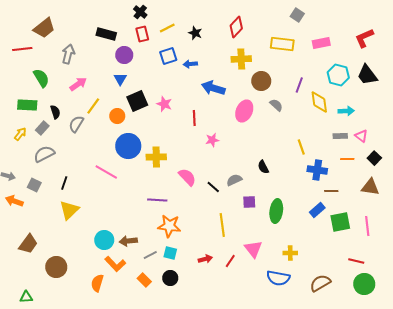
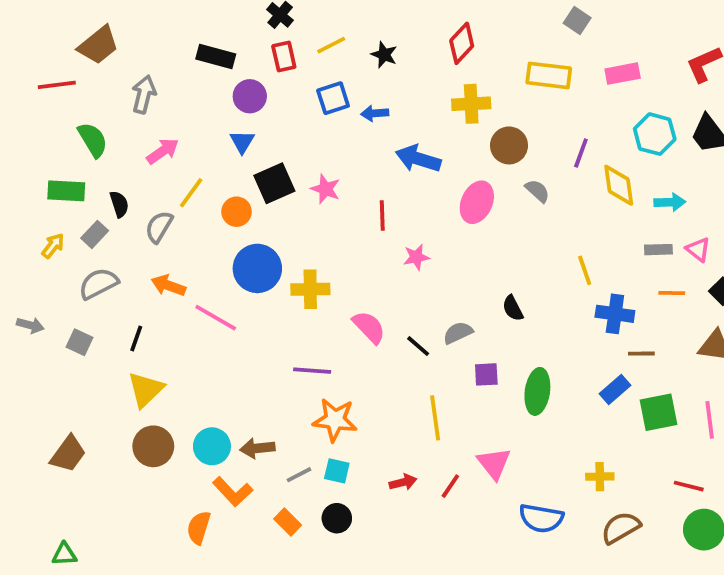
orange arrow: (14, 201) -> (168, 285), moved
yellow cross: (290, 253) -> (600, 477), moved
brown circle: (56, 267) -> (153, 446), moved

